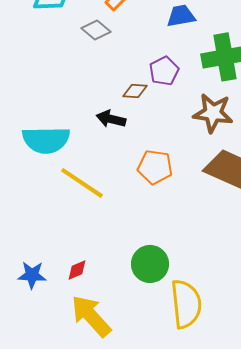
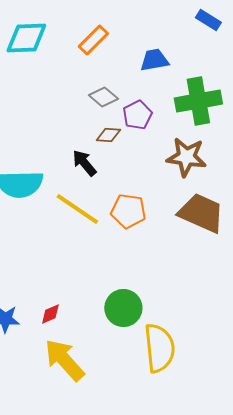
gray diamond: (96, 30) -> (103, 97), moved
black arrow: (111, 119) -> (84, 163), turned 36
yellow line: (82, 183) -> (77, 209), moved

